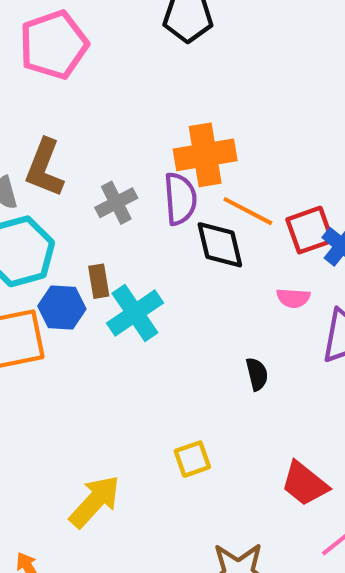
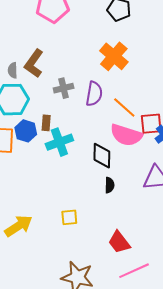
orange cross: (205, 155) -> (114, 56), moved, turned 36
black diamond: (220, 245) -> (102, 156), moved
pink semicircle: (293, 298) -> (126, 135), moved, size x2.0

